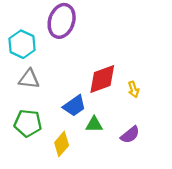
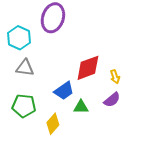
purple semicircle: (130, 135) -> (112, 100), moved

